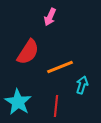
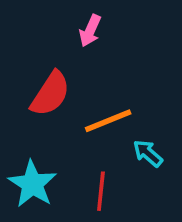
cyan arrow: (82, 85) -> (148, 153), turned -66

